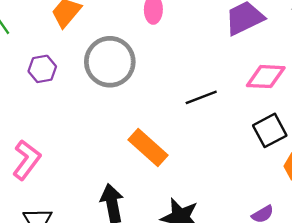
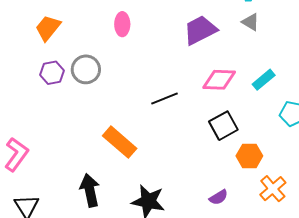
gray circle: (110, 62) -> (86, 69), size x0.7
purple hexagon: (42, 69) -> (52, 73), moved

